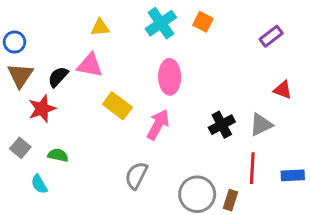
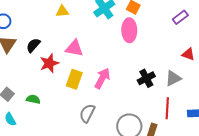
pink triangle: (90, 65) -> (74, 48), moved
pink ellipse: (170, 77) -> (129, 30), moved
yellow rectangle: (117, 106) -> (74, 79), moved, turned 72
red star: (42, 109) -> (49, 63), moved
cyan semicircle: (39, 184) -> (10, 119), moved

